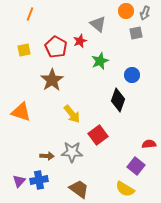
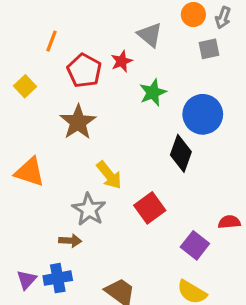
orange line: (30, 14) -> (51, 41), moved
yellow square: (24, 50) -> (25, 86), moved, turned -32
blue circle: (132, 75) -> (203, 114), size x1.6
gray star: (72, 152) -> (89, 209), moved, turned 30
purple square: (136, 166) -> (195, 245), moved

